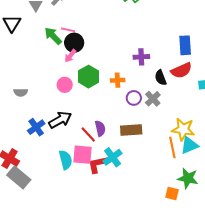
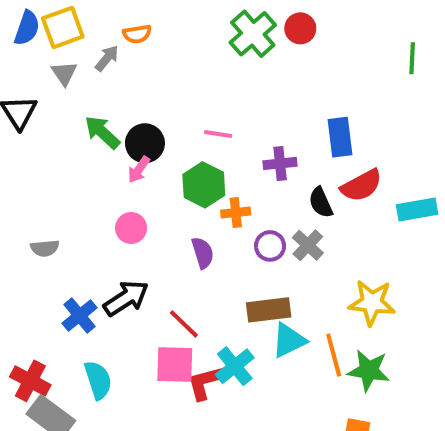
pink line: (68, 30) -> (218, 134), moved
blue rectangle: (185, 45) -> (340, 137), moved
green hexagon: (89, 77) -> (204, 185), moved
purple semicircle: (100, 128) -> (203, 253), moved
cyan triangle: (189, 145) -> (289, 340), moved
orange line: (172, 147) -> (334, 355), moved
cyan semicircle: (66, 160) -> (98, 380), moved
green star: (188, 178) -> (369, 371), moved

